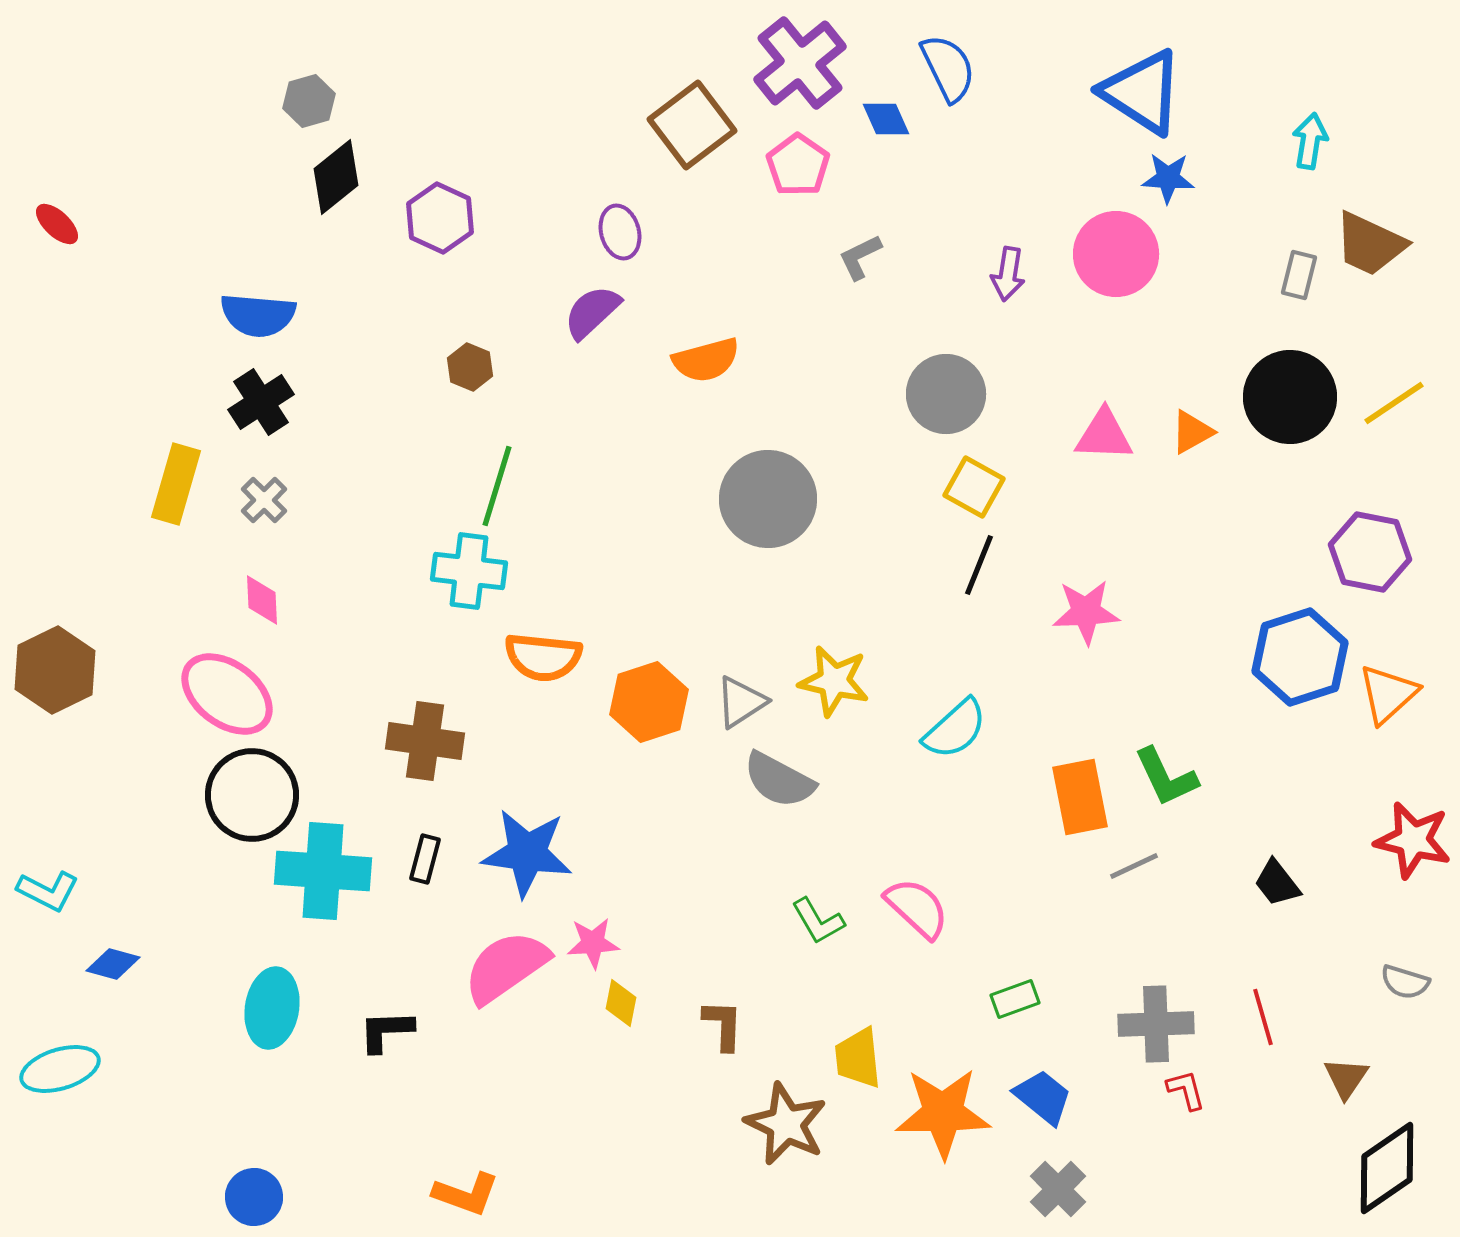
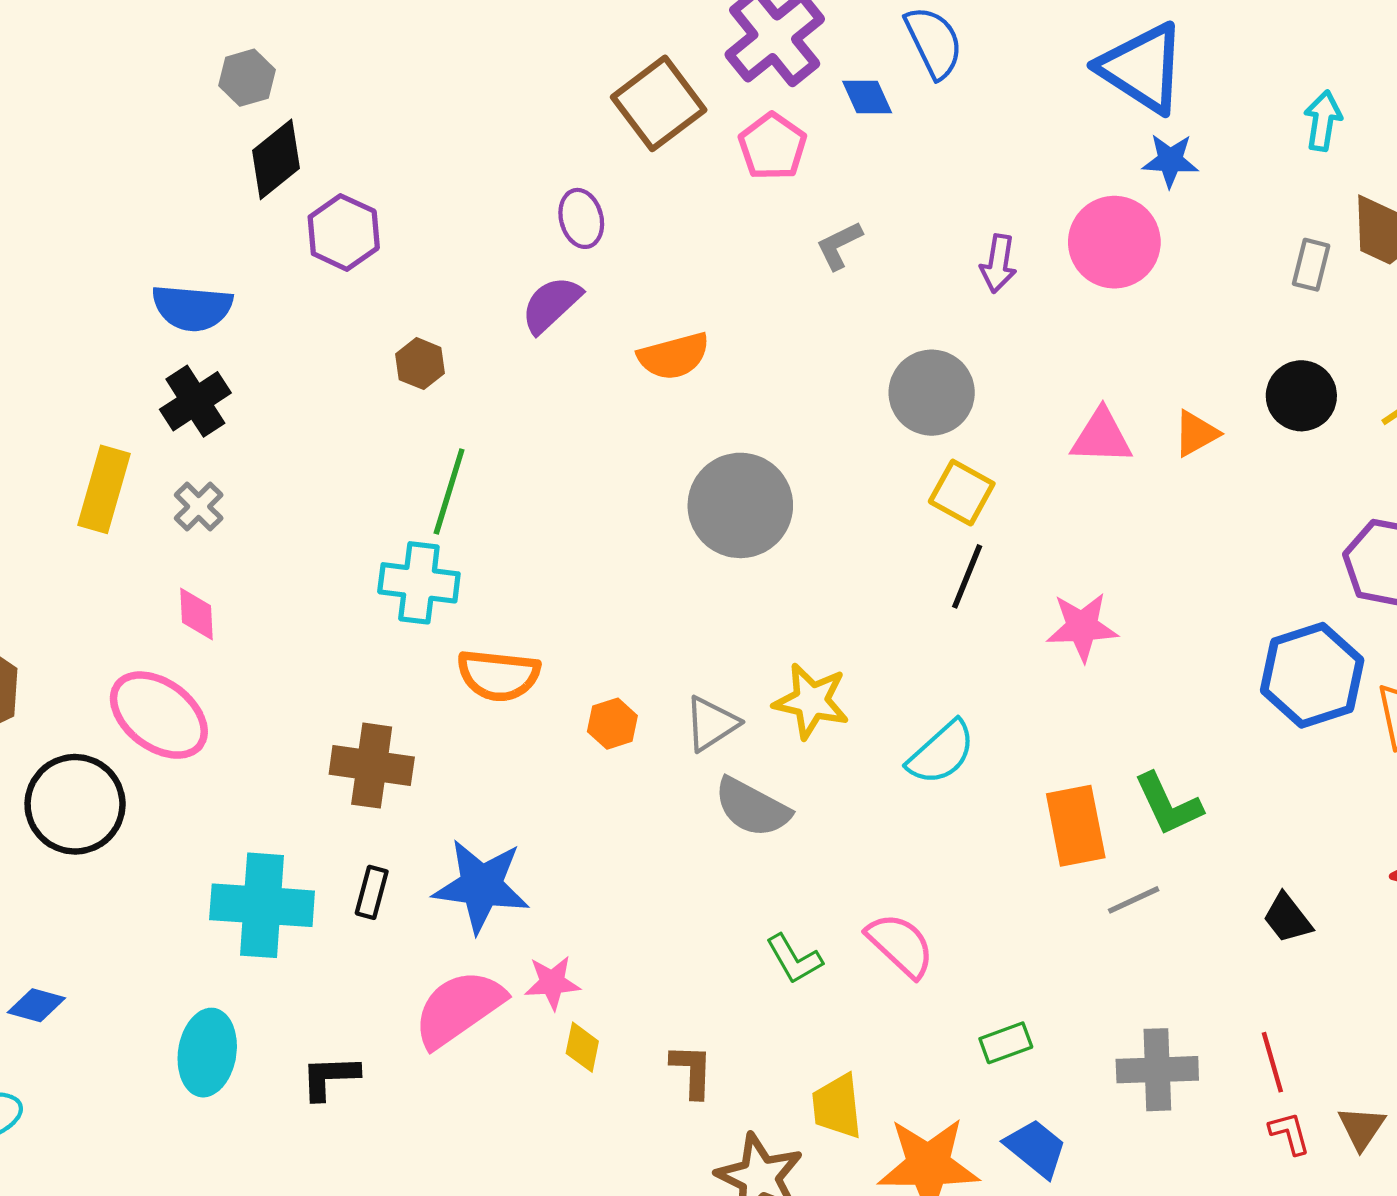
purple hexagon: (440, 218) -> (344, 232), moved
black circle: (1290, 397) -> (1301, 396), size x0.7
orange hexagon: (649, 702) -> (612, 724), size x0.6
black circle: (252, 795) -> (75, 804), moved
red L-shape: (1186, 1090) -> (1290, 1133), moved

